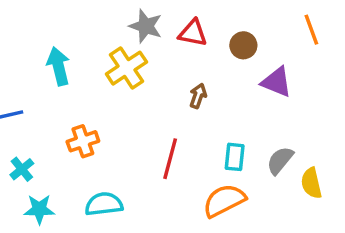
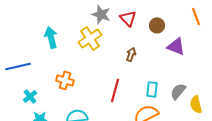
red triangle: (193, 33) -> (128, 18), turned 36
orange cross: (83, 141) -> (65, 80), turned 36

